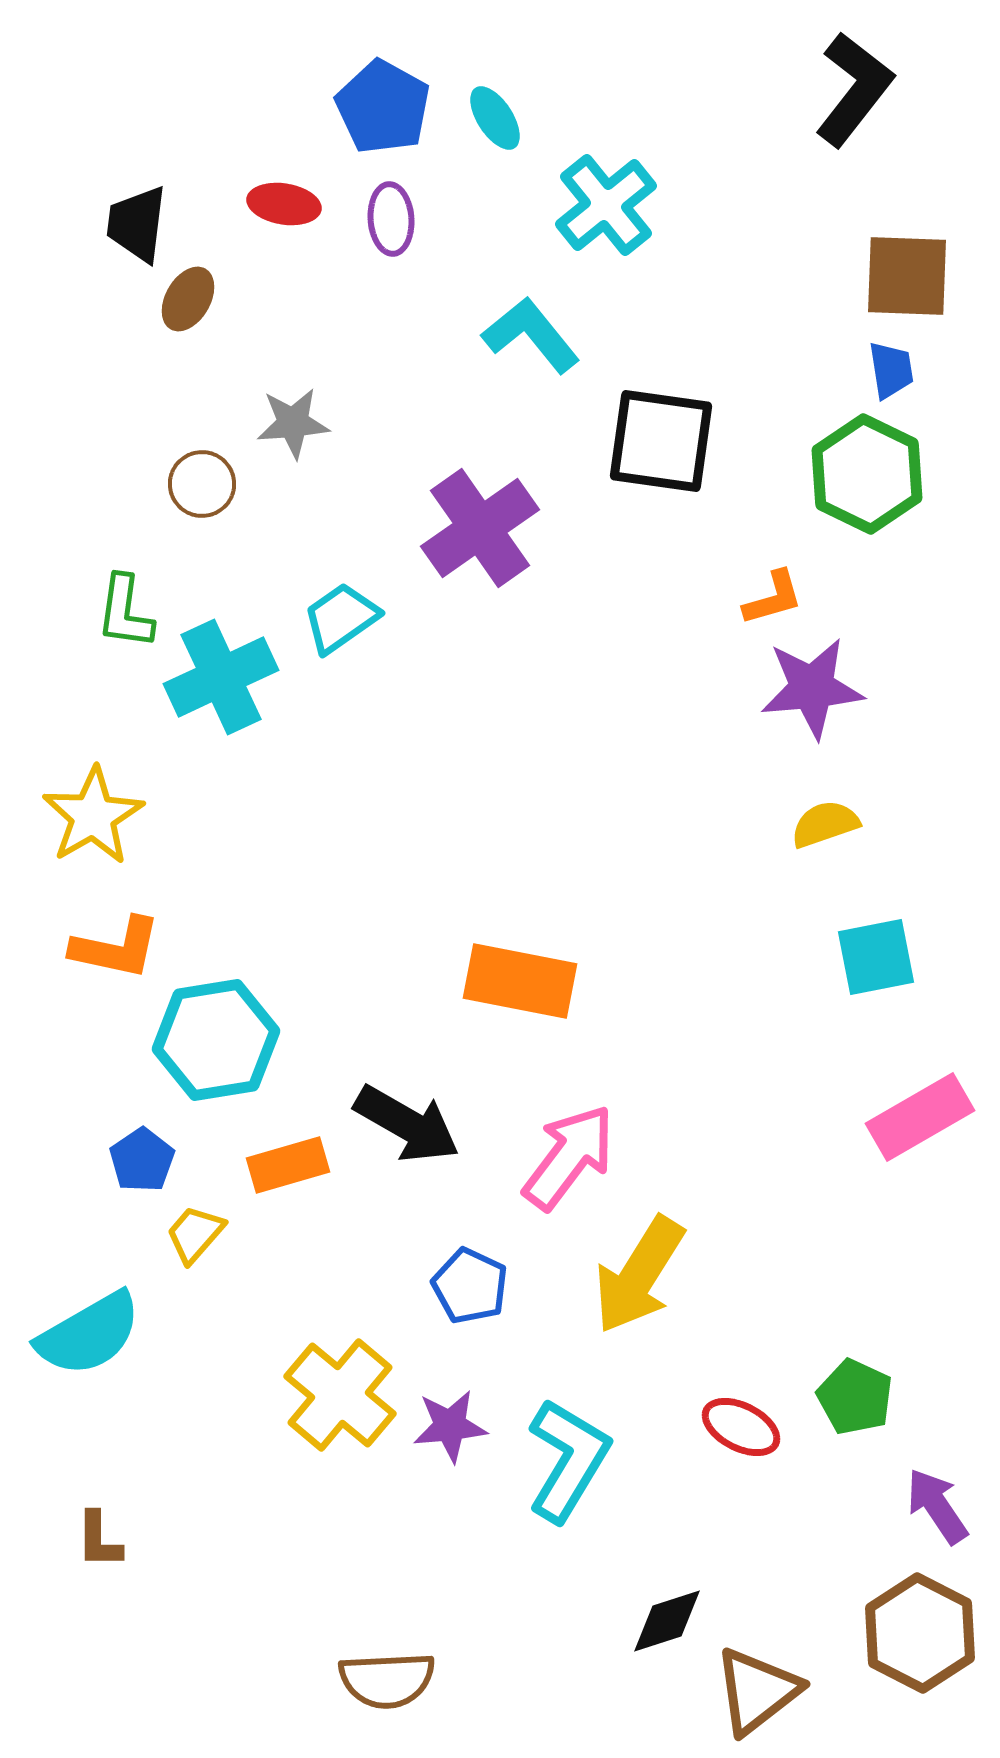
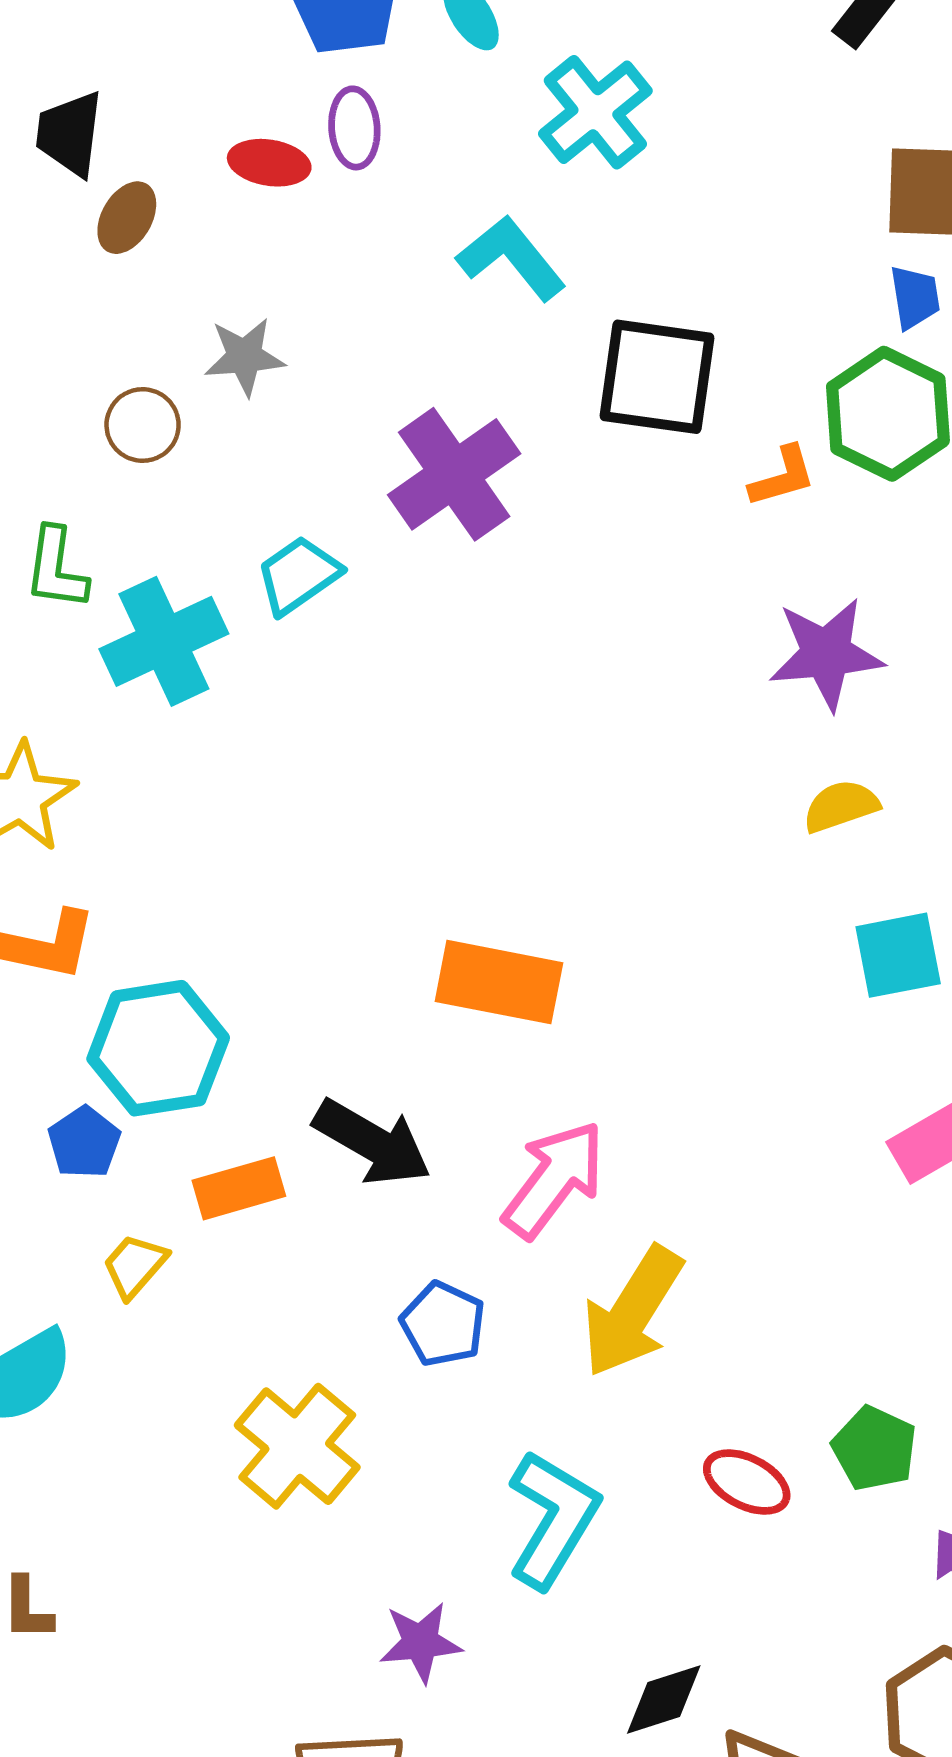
red ellipse: (284, 204) -> (269, 163), moved
orange L-shape: (773, 598) -> (783, 477), moved
blue pentagon: (142, 1160) -> (84, 1142), moved
purple star: (450, 1426) -> (421, 1642), moved

